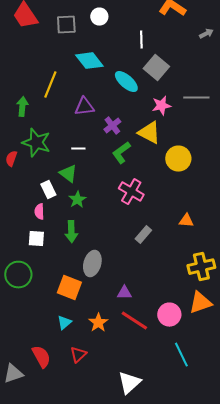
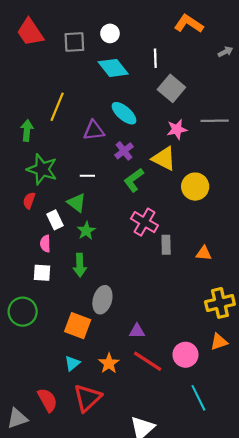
cyan diamond: (89, 61) -> (113, 68), moved
cyan ellipse: (126, 82) -> (124, 113), moved
red semicircle: (11, 159) -> (29, 201), moved
gray rectangle: (143, 235) -> (166, 245), moved, turned -42
orange triangle: (200, 303) -> (219, 342), size x0.7
red triangle: (78, 355) -> (87, 398), size x1.6

